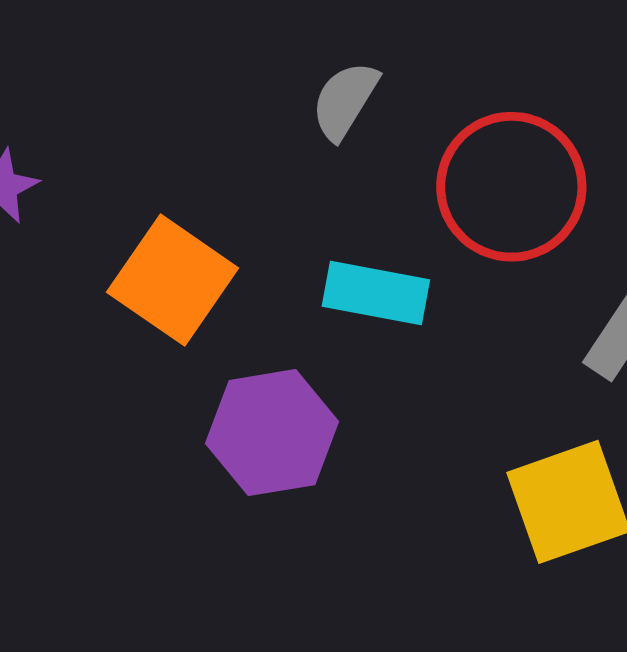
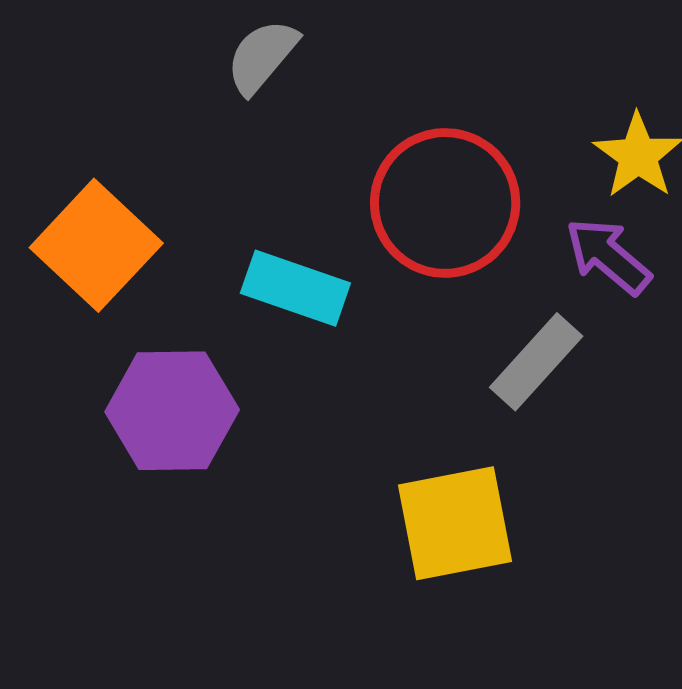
gray semicircle: (345, 100) -> (262, 56), moved

